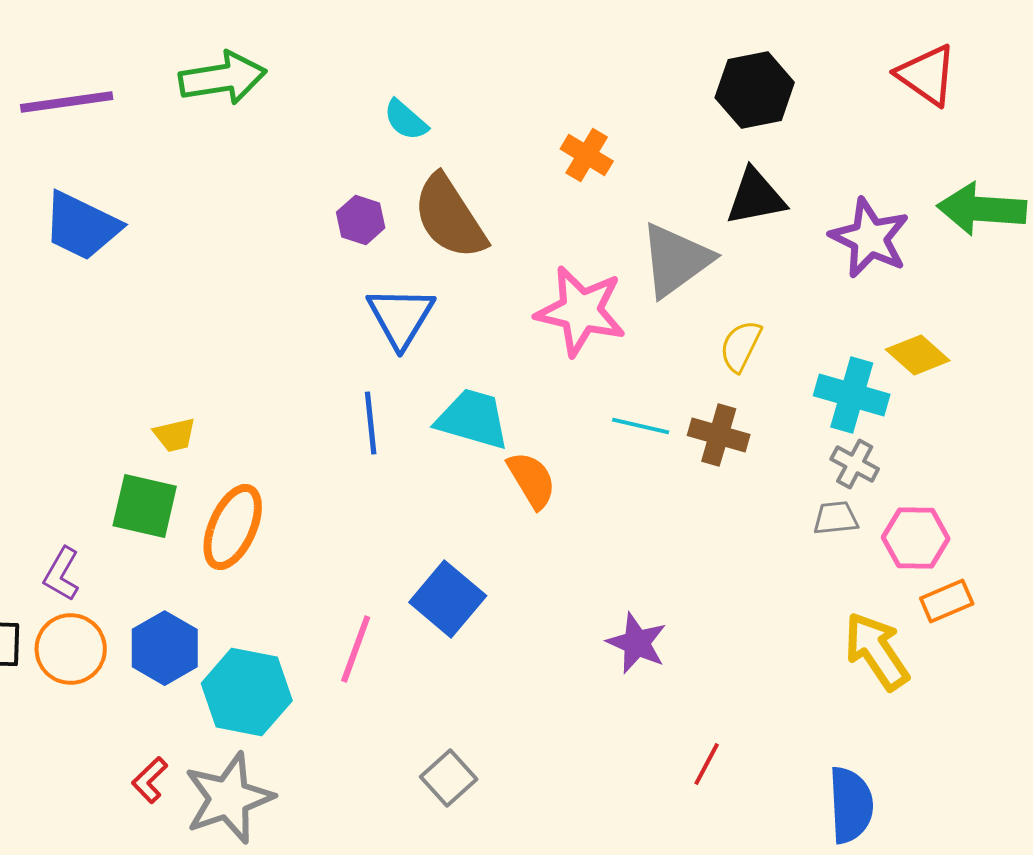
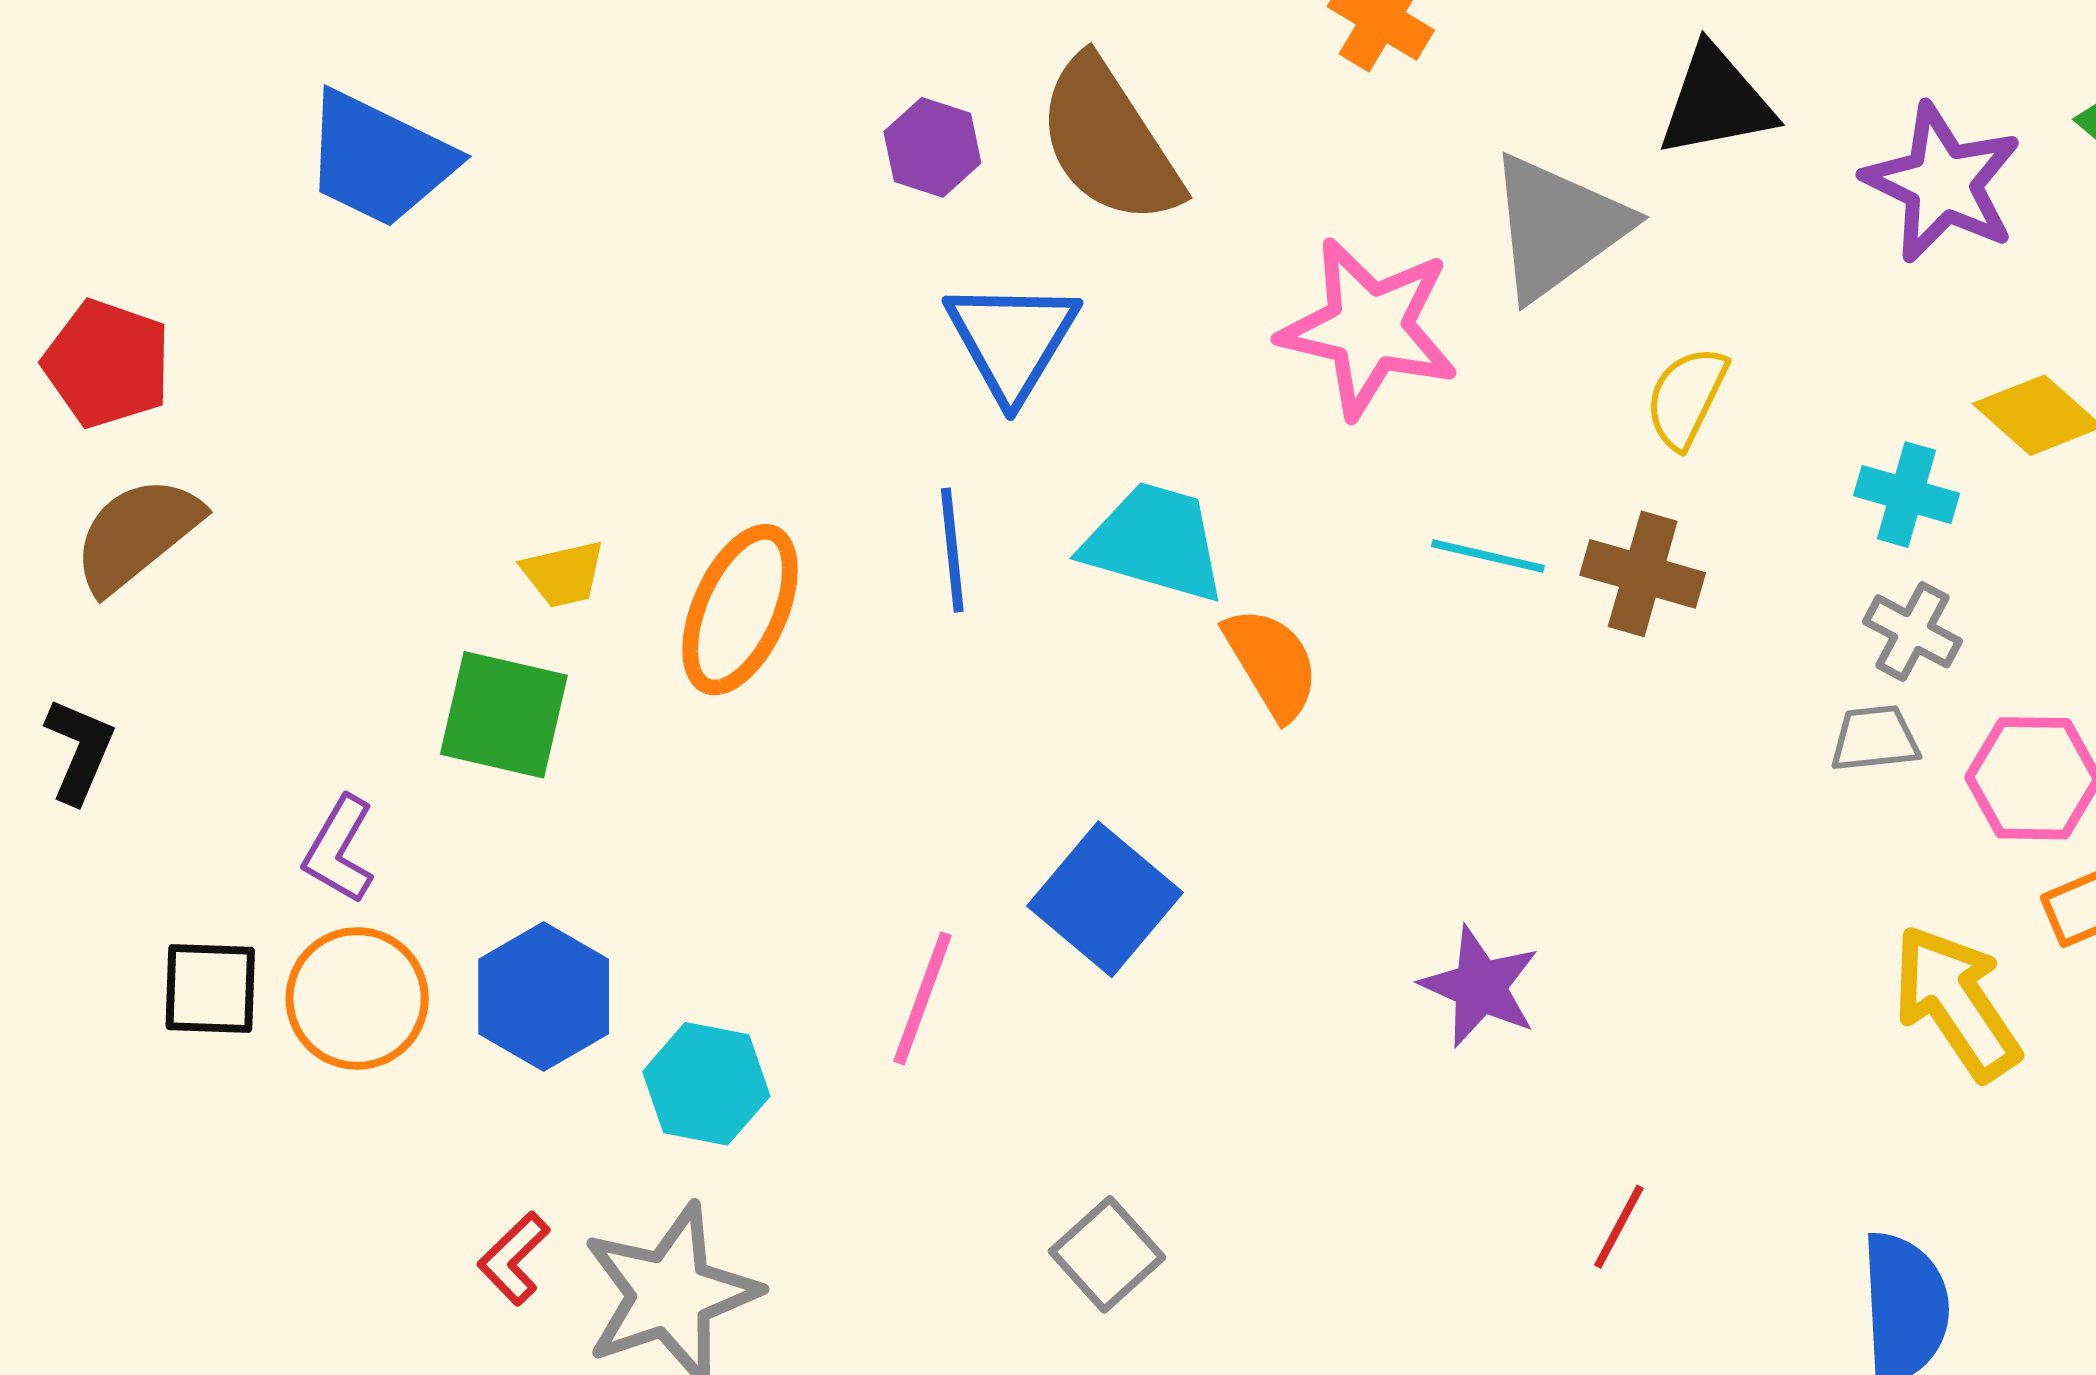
cyan cross: (852, 395) -> (1907, 495), size x0.7
orange ellipse: (233, 527) -> (740, 610), moved
cyan hexagon: (247, 692) -> (706, 1084), size x0.7

